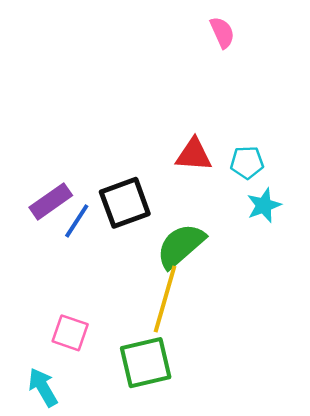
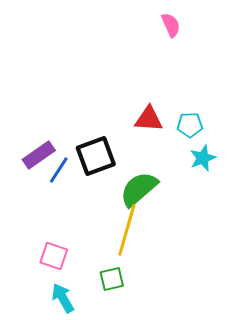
green square: (146, 363) -> (112, 279), size x0.6
cyan arrow: (43, 387) -> (63, 298), moved

